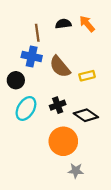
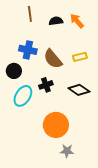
brown line: (37, 33) -> (30, 14), moved
yellow rectangle: (87, 76) -> (80, 57), moved
black cross: (58, 105) -> (46, 85), moved
black diamond: (86, 115) -> (79, 90), moved

